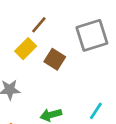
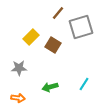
brown line: (39, 25) -> (58, 13), moved

